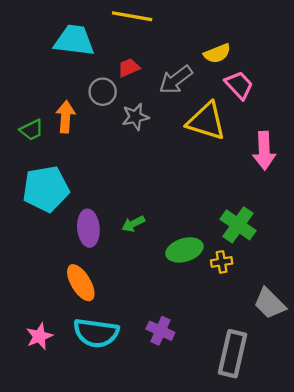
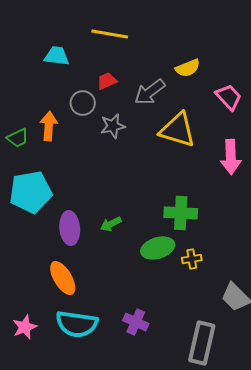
cyan trapezoid: (74, 40) -> (57, 56), size x0.7
pink trapezoid: (239, 85) -> (229, 97), moved
green cross: (238, 225) -> (181, 213), moved, turned -32

